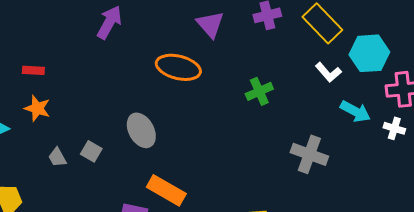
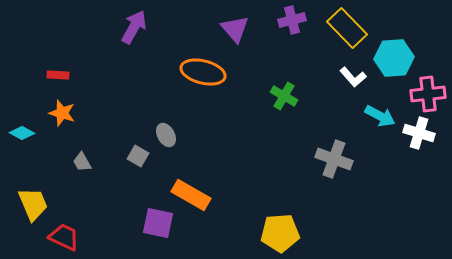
green cross: (259, 91) -> (284, 96), turned -36
white cross: (394, 128) -> (419, 133), size x1.4
gray ellipse: (141, 130) -> (166, 135), size x0.7
gray square: (91, 151) -> (138, 156), moved

